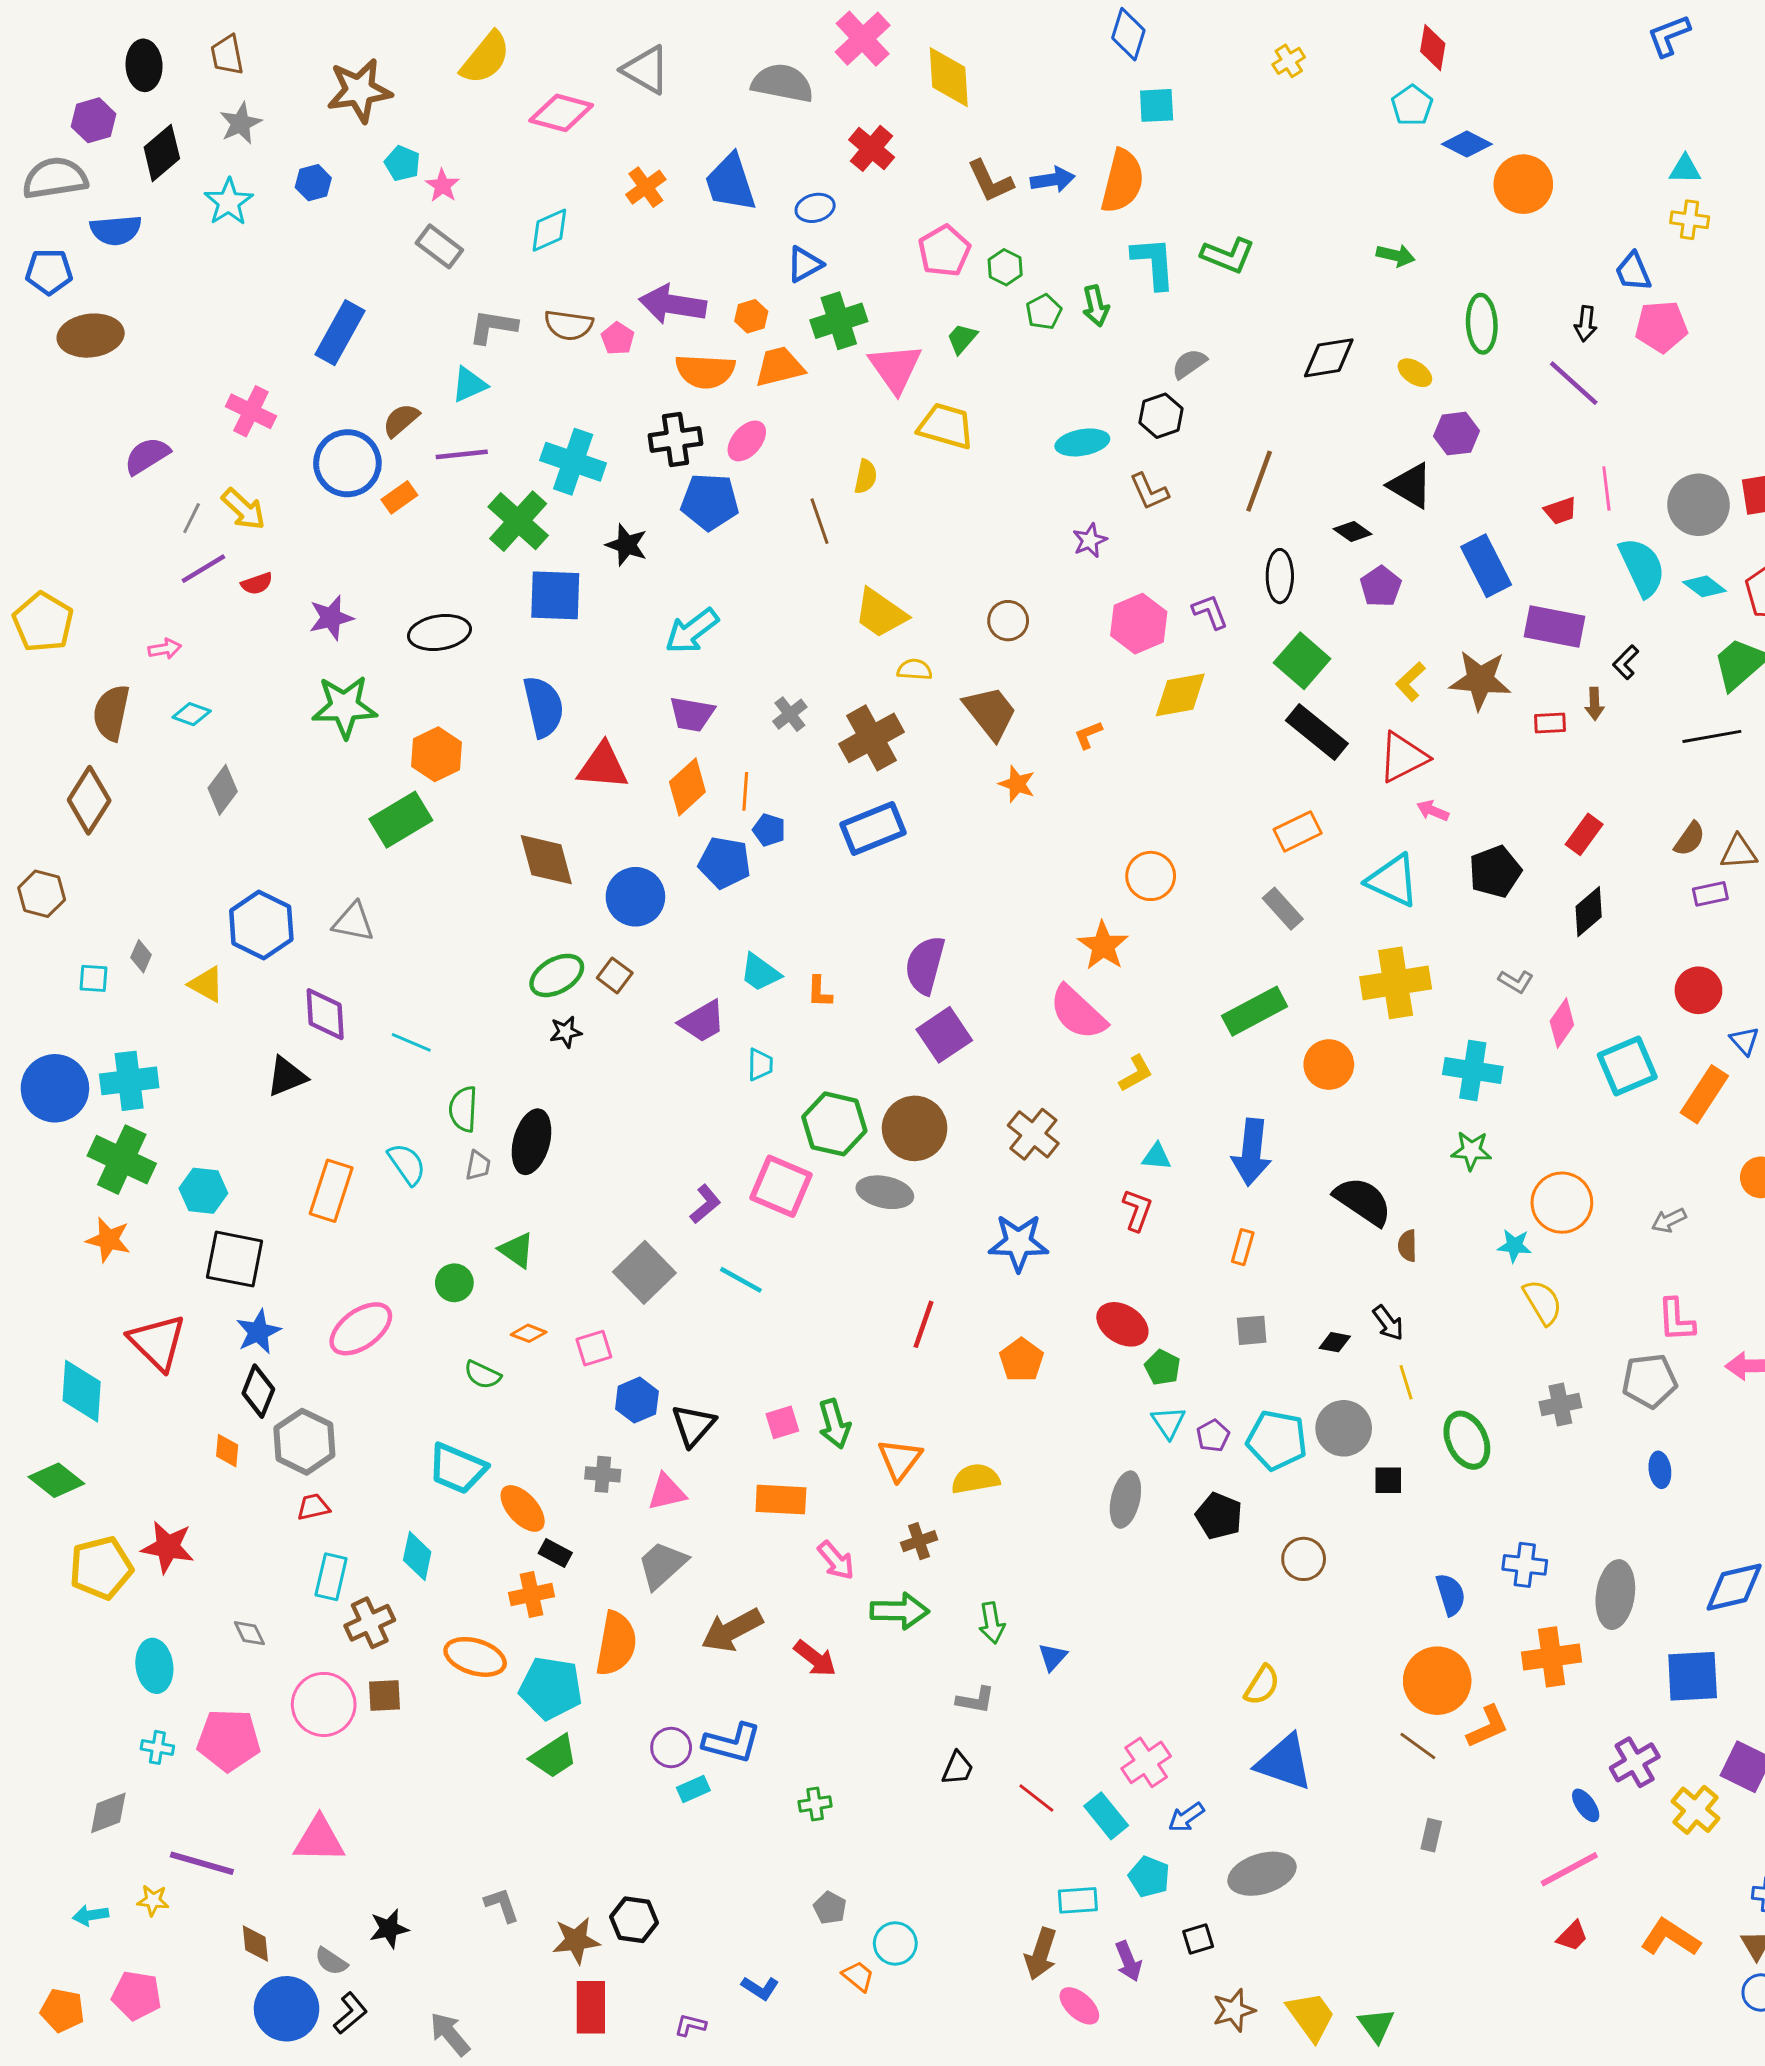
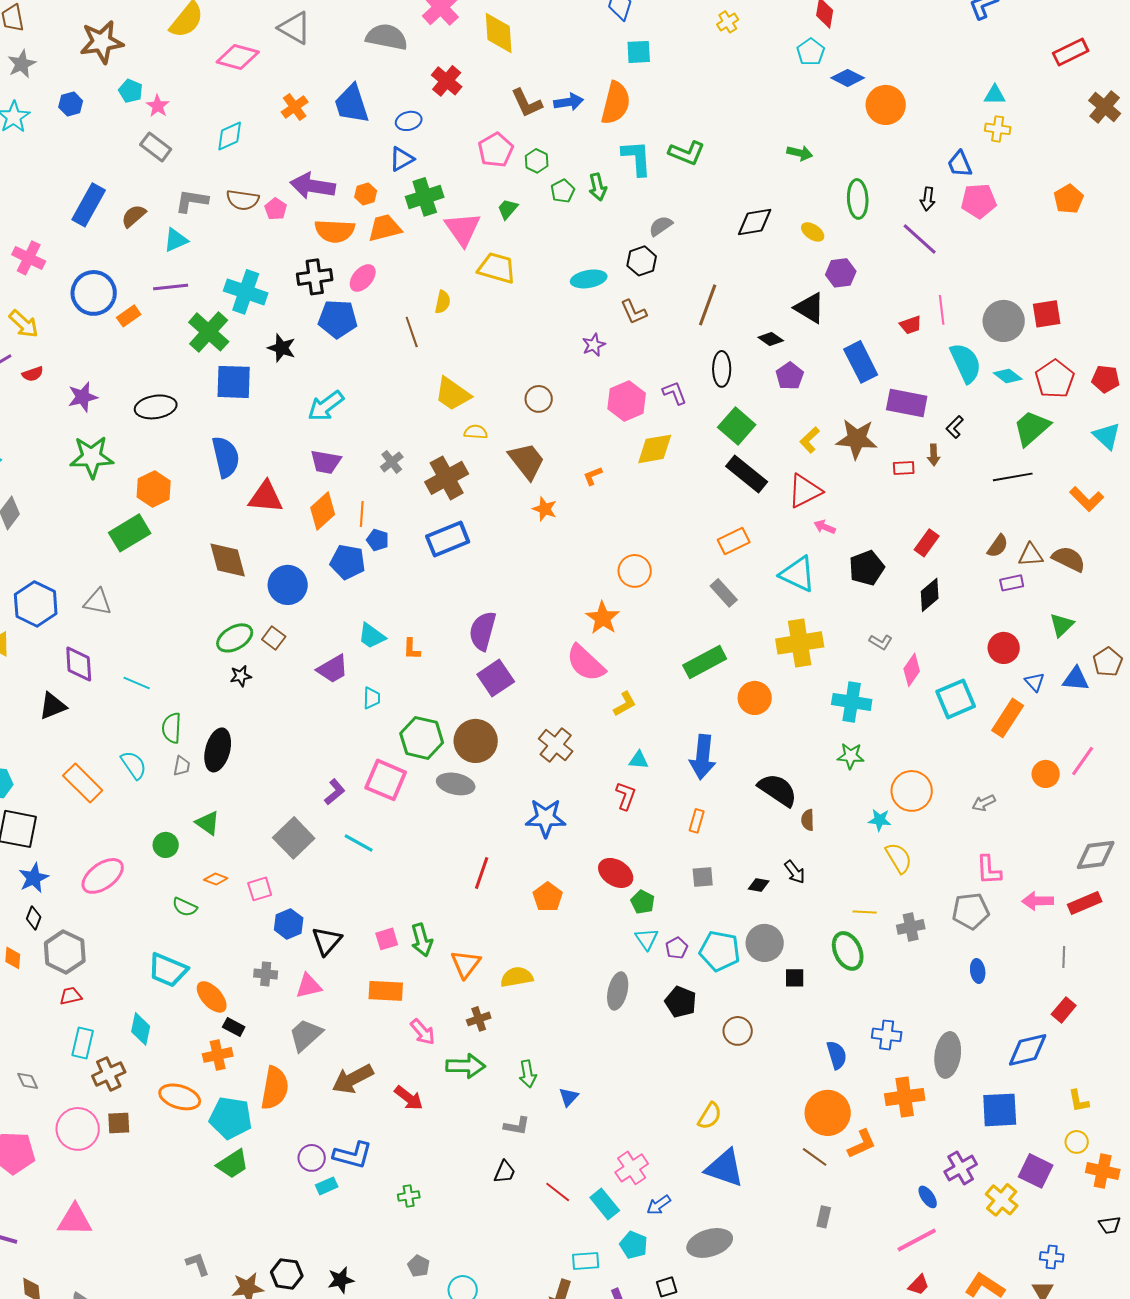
brown semicircle: (401, 420) -> (134, 216), moved
orange rectangle: (331, 1191) -> (83, 783), turned -63
yellow line: (1406, 1382) -> (865, 912), moved, turned -70
black diamond: (258, 1391) -> (34, 918), size x0.7
black star: (389, 1929) -> (341, 1280), moved

